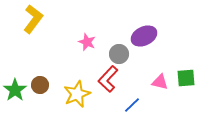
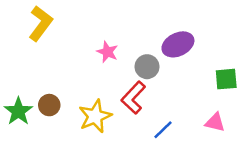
green square: (186, 78) -> (226, 79), moved
pink triangle: (160, 82) -> (215, 122), moved

